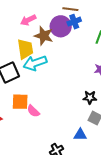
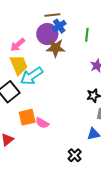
pink arrow: (28, 20) -> (18, 45), moved
brown star: (44, 36) -> (56, 48), moved

